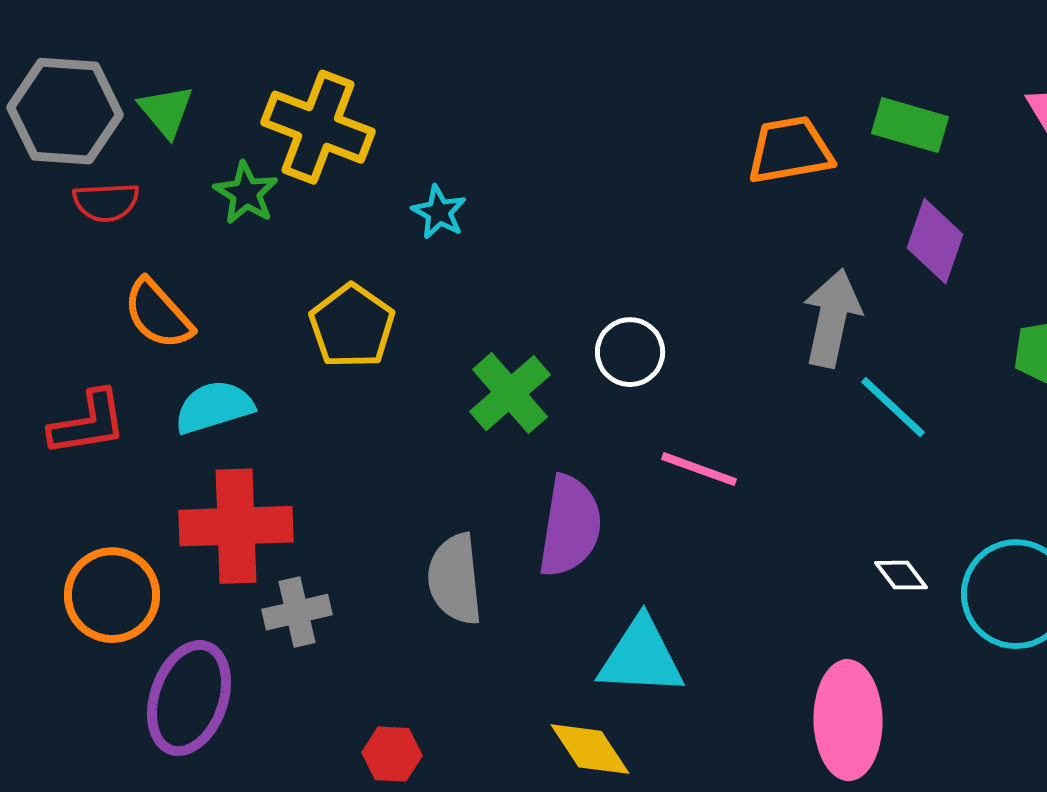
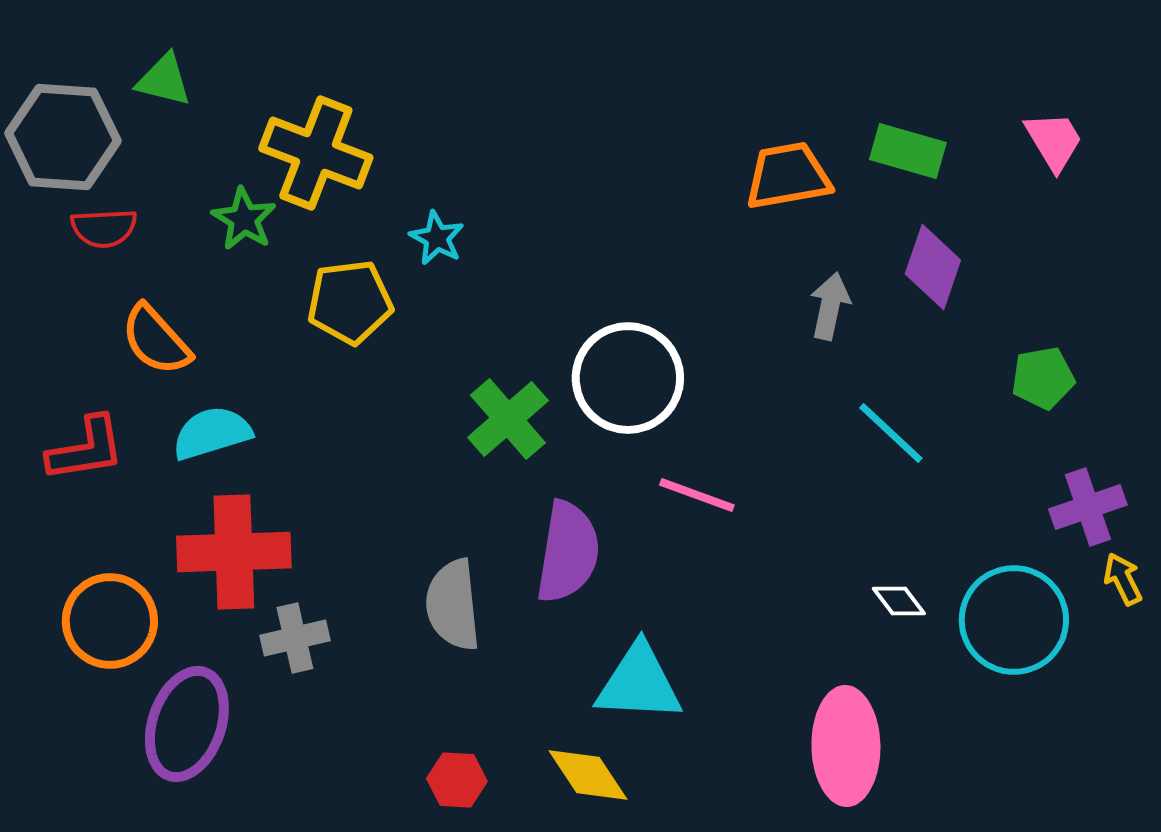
green triangle: (166, 111) -> (164, 80), moved, turned -36
gray arrow: (832, 318) -> (830, 306), moved, size x0.7
yellow pentagon: (352, 326) -> (350, 302), moved, turned 30
white circle: (630, 352) -> (628, 378), size x1.6
red hexagon: (392, 754) -> (457, 780), moved

